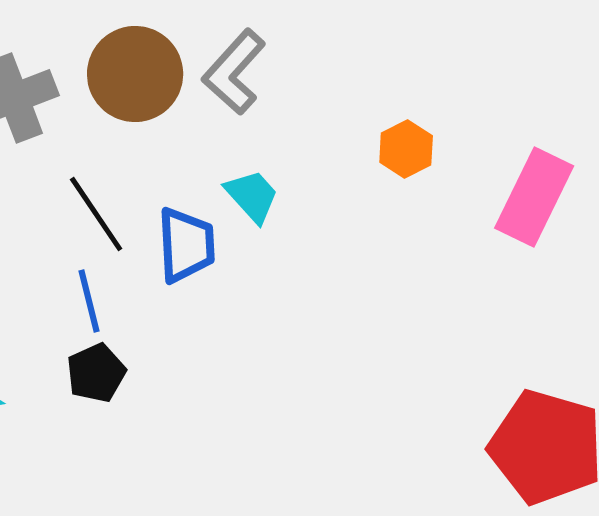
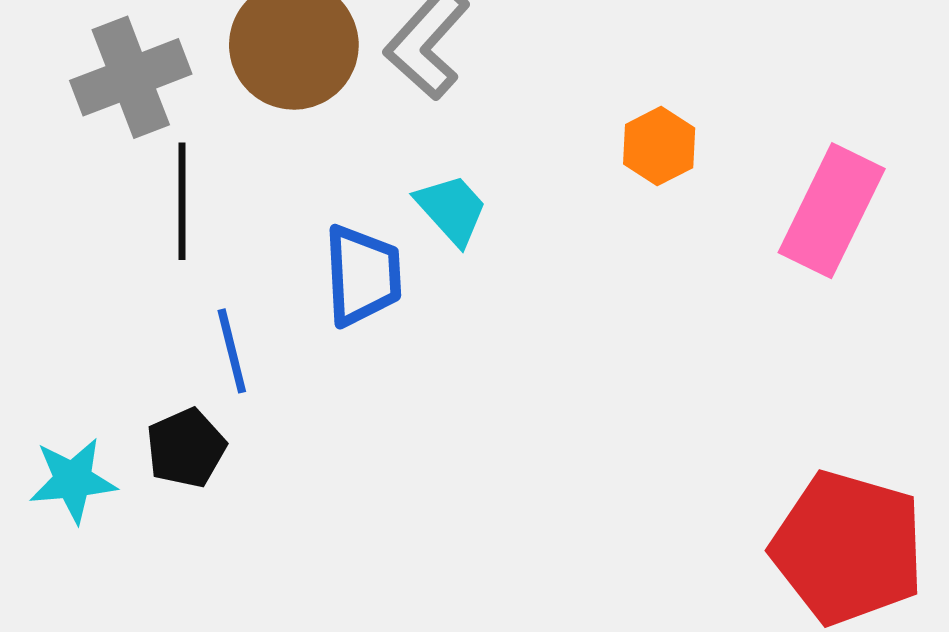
black line: (96, 214) -> (182, 201), moved, turned 34
black pentagon: (96, 373) -> (186, 448), moved

